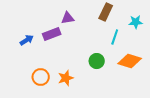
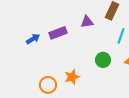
purple triangle: (68, 18) -> (87, 22), moved
orange circle: (41, 77) -> (48, 85), moved

